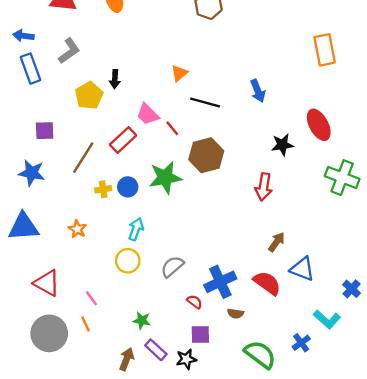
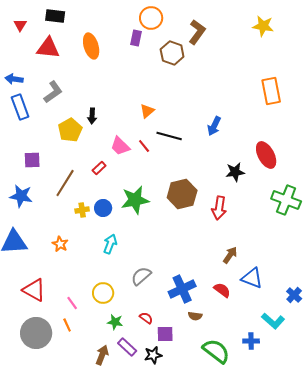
blue arrow: (258, 91) -> (214, 126), turned 48
red line: (172, 128) -> (144, 146), moved
red rectangle: (123, 140) -> (99, 168), size x0.6
brown hexagon: (206, 155) -> (182, 194), moved
yellow circle: (128, 261) -> (103, 293), moved
red semicircle: (267, 283) -> (222, 290), size x0.7
red semicircle: (195, 302) -> (146, 318), moved
blue cross: (301, 343) -> (251, 341), turned 35

